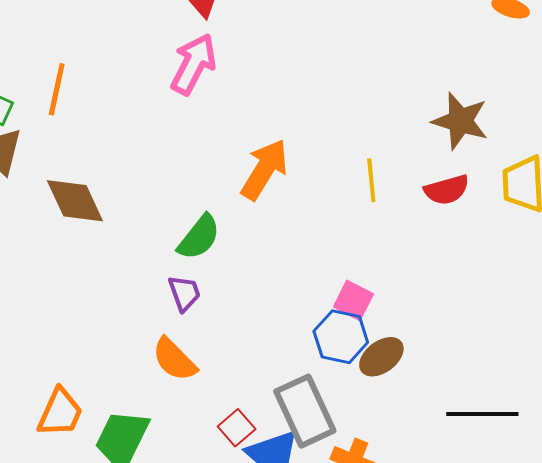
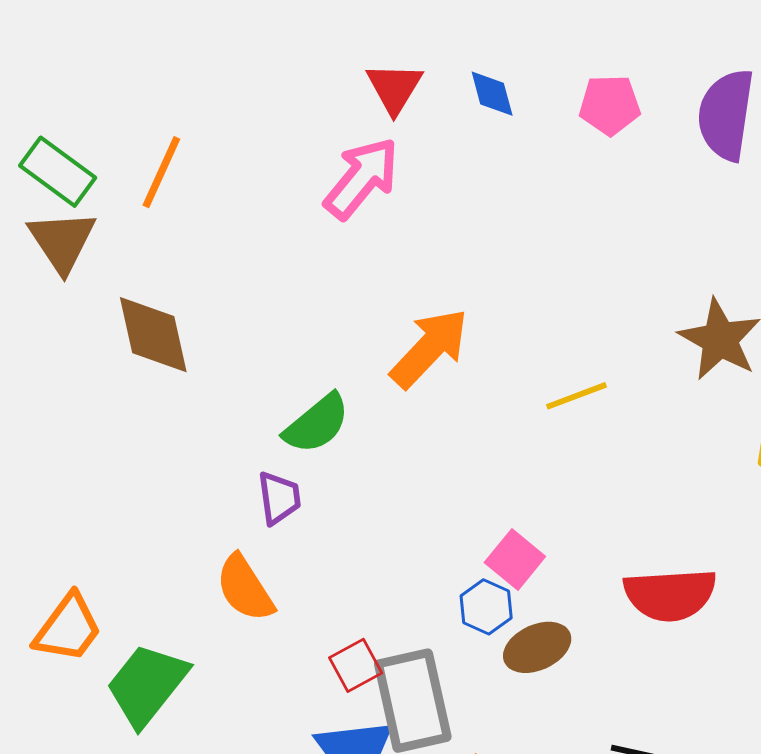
yellow line: (371, 180) -> (577, 396), turned 63
red semicircle: (447, 190) -> (670, 595), moved, size x1.4
blue hexagon: (341, 337) -> (486, 607), size x0.7
red square: (237, 428) -> (356, 665), moved

